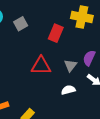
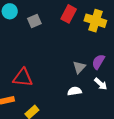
red rectangle: (56, 33) -> (69, 14), moved
red triangle: (41, 66) -> (23, 78), moved

